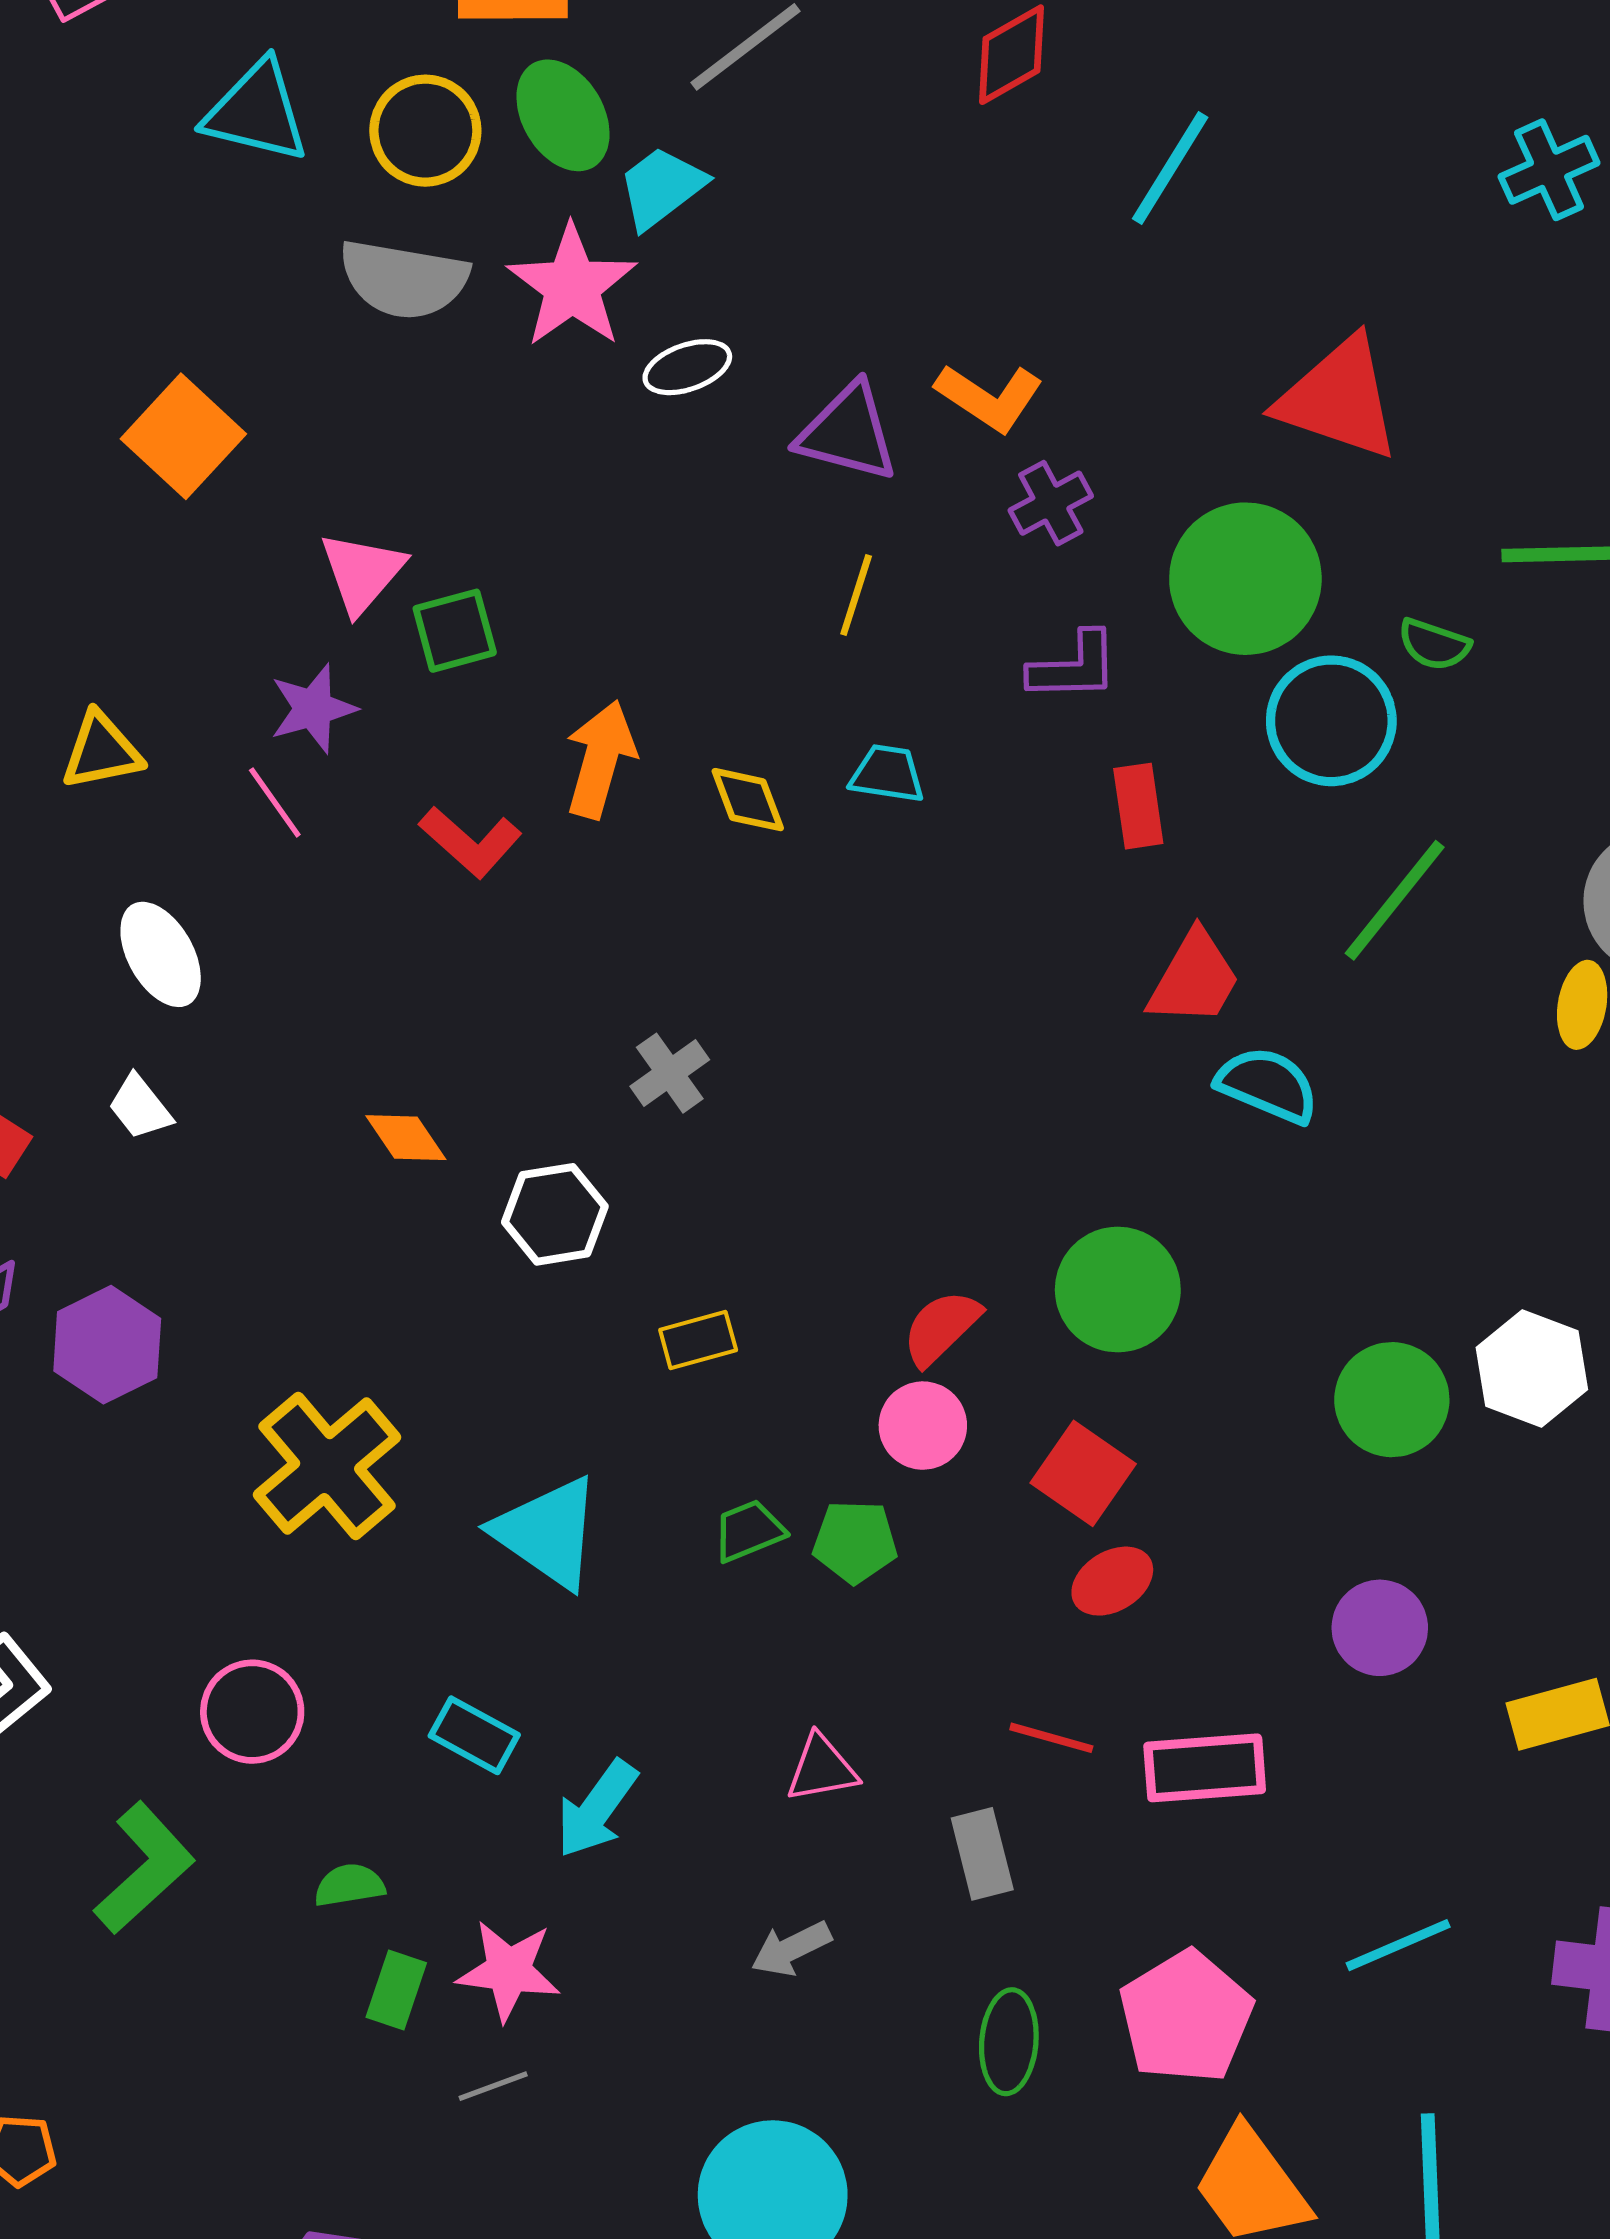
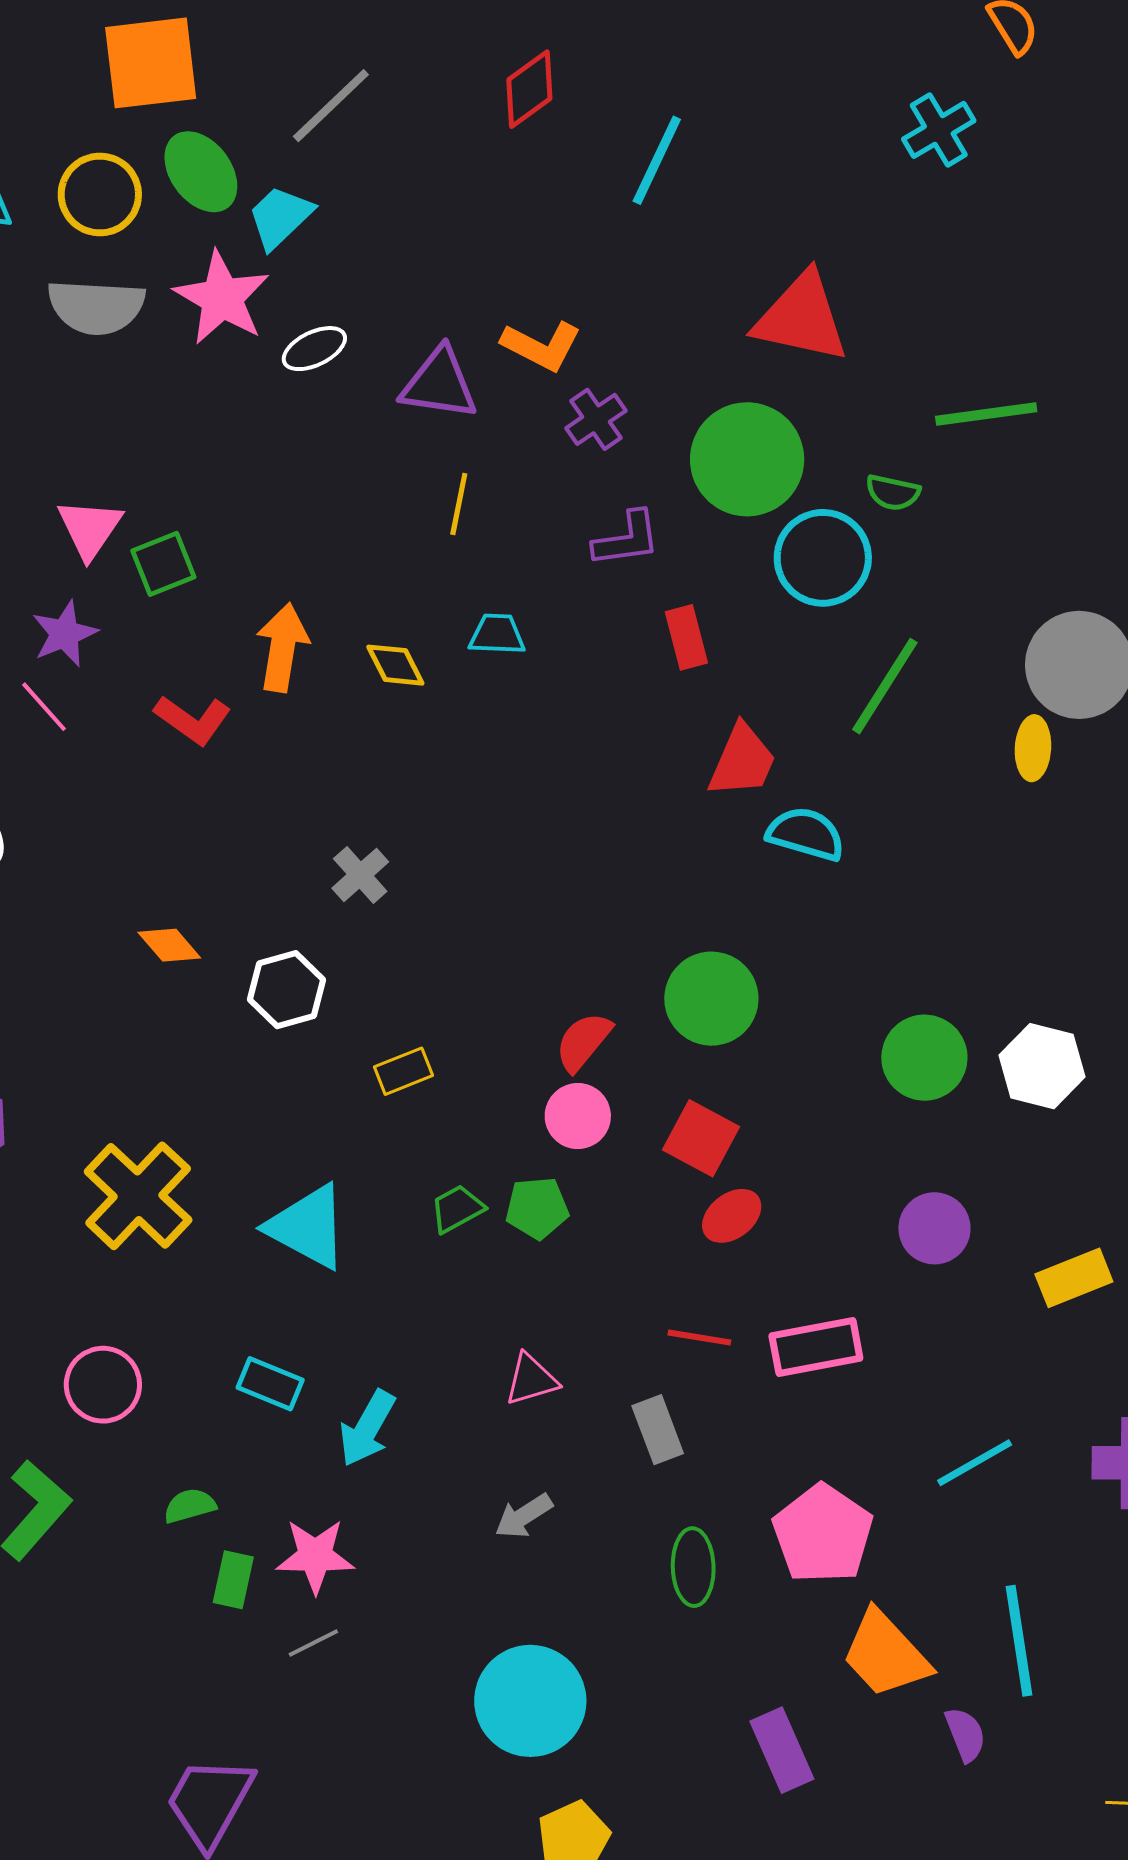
white hexagon: (1532, 1369) -> (1042, 1066), moved

